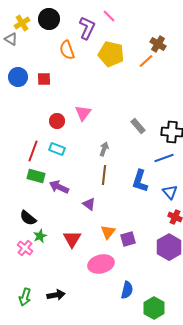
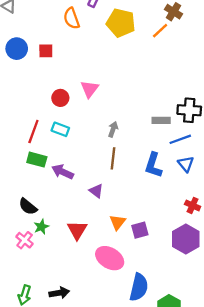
gray rectangle: (138, 126) -> (161, 120), moved, turned -49
blue triangle: (170, 192) -> (186, 164), moved
pink ellipse: (101, 264) -> (110, 258), turned 45
blue semicircle: (127, 290) -> (139, 287), size x1.4

